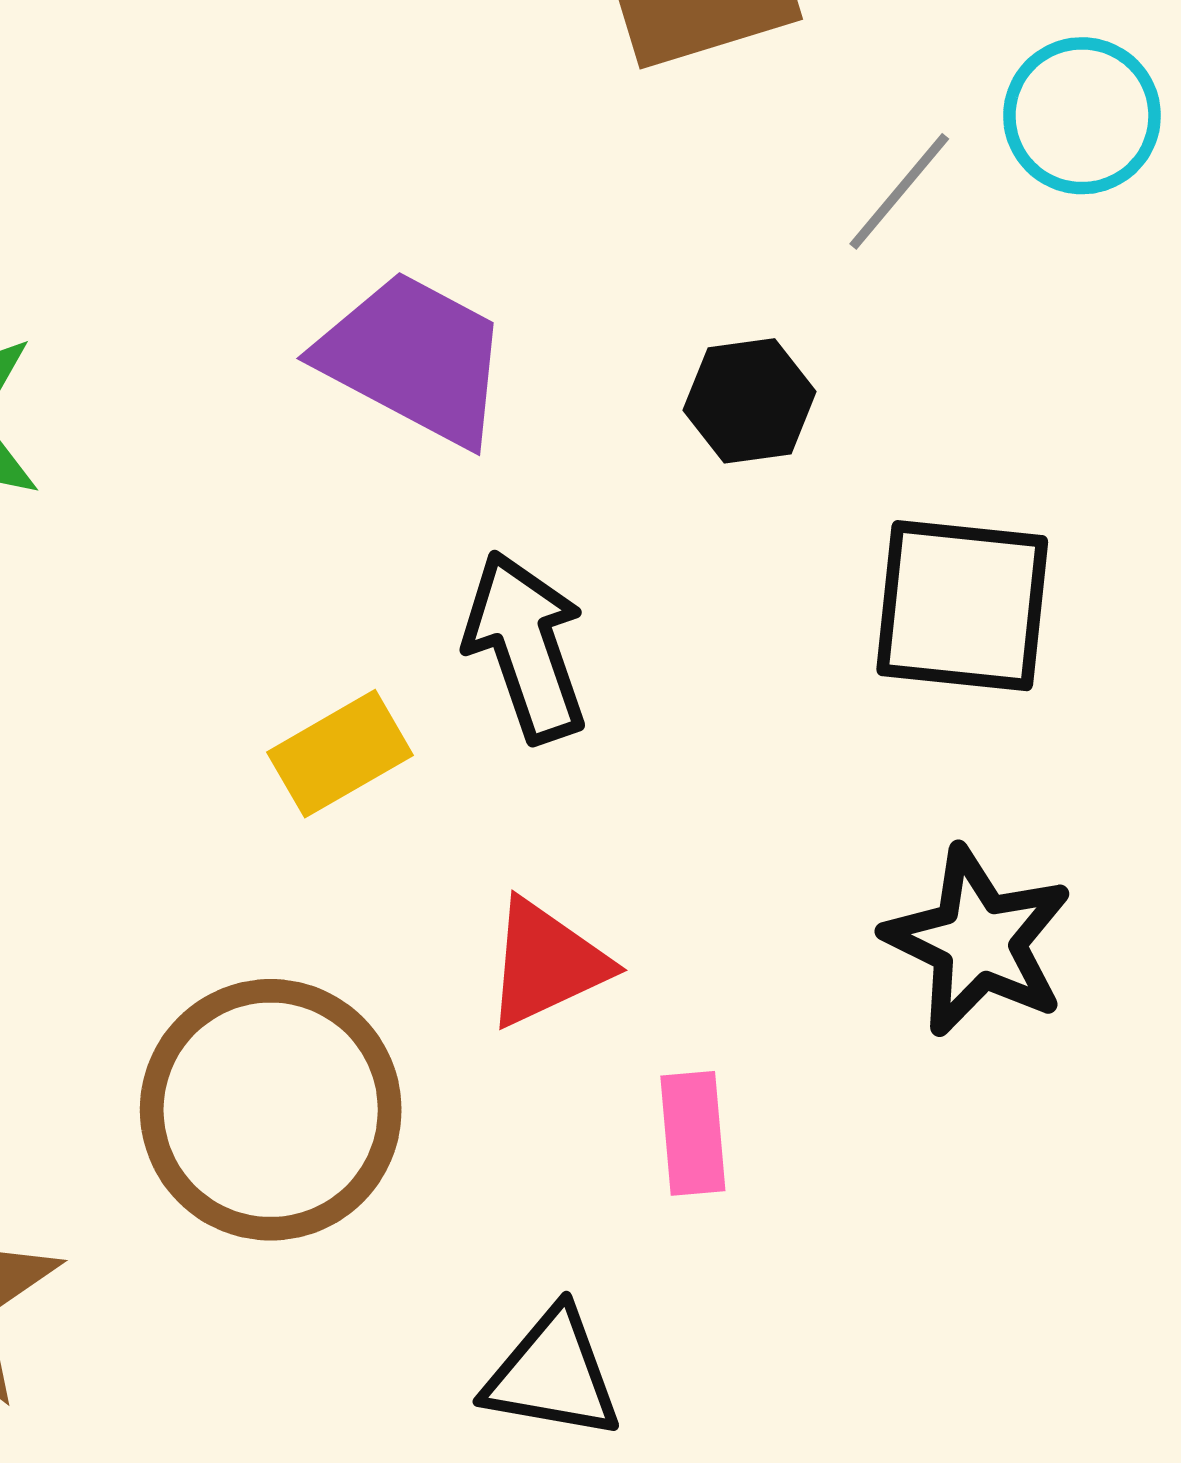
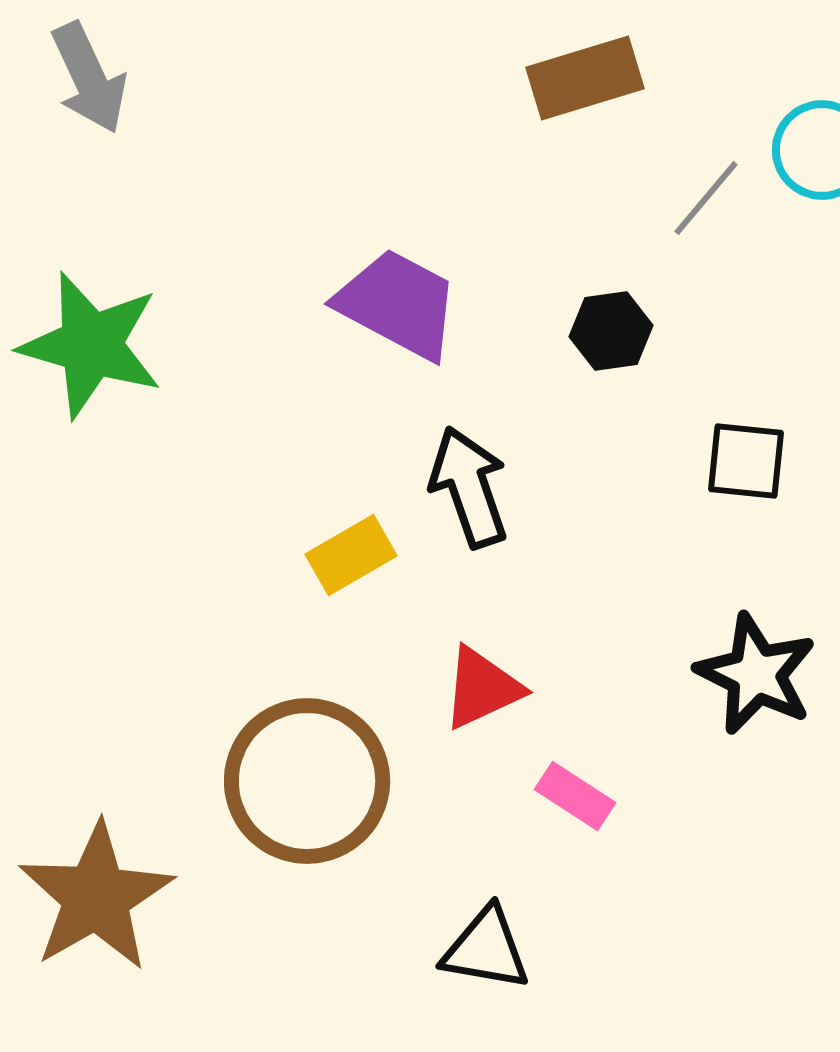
black square: (962, 606) -> (746, 461), size x0.7
pink rectangle: (693, 1133) -> (575, 796), turned -52

